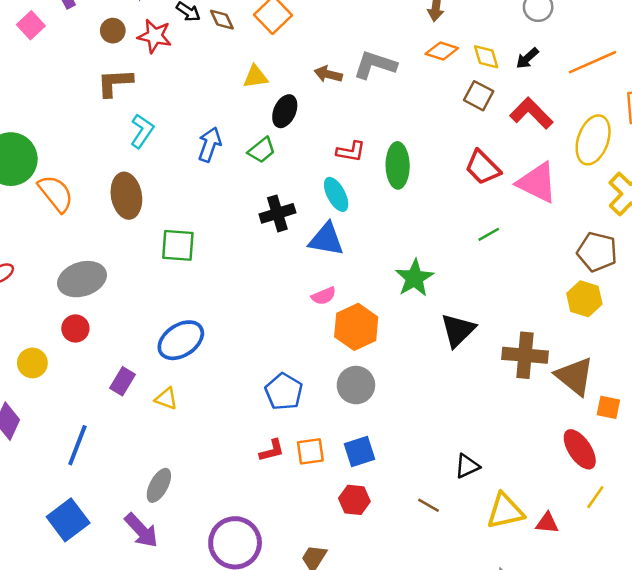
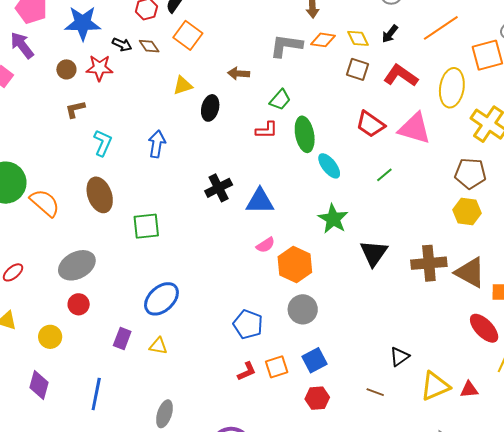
gray L-shape: (375, 65) -> (286, 46), moved
brown L-shape: (115, 83) -> (75, 109), size x0.7
green trapezoid: (262, 150) -> (280, 100), moved
cyan ellipse: (336, 194) -> (329, 166), moved

